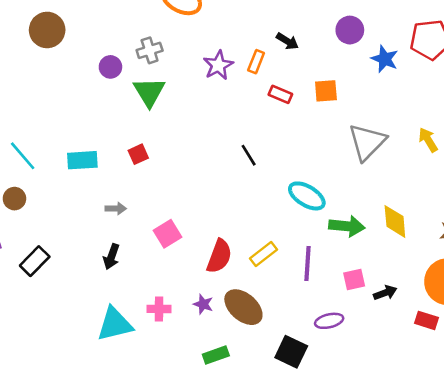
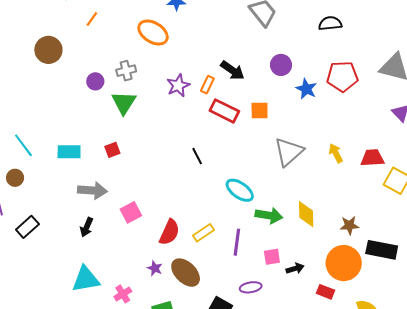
black arrow: (287, 41) -> (232, 70), size x1.4
red rectangle: (280, 94) -> (224, 111), size x1.6
gray arrow: (116, 209) -> (92, 190), size x1.8
pink cross: (159, 309) -> (123, 294), moved, turned -36

